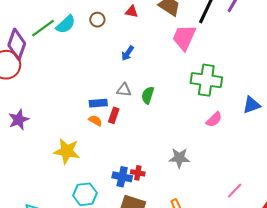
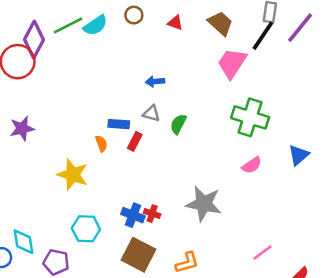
brown circle: (97, 20) -> (134, 15), moved
blue arrow: (128, 53) -> (155, 81), moved, turned 42
blue triangle: (252, 105) -> (299, 155), turned -30
orange semicircle: (95, 121) -> (101, 144), moved, turned 32
gray star: (179, 158) -> (204, 204), size x1.4

